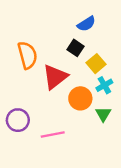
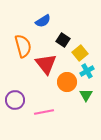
blue semicircle: (86, 24) -> (43, 21), moved
red triangle: (55, 77) -> (46, 64), turned -30

